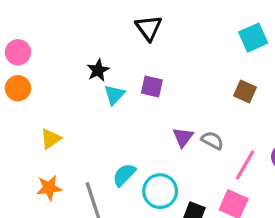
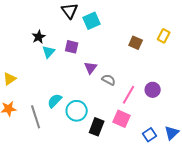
cyan square: (253, 38) -> (92, 21), moved
brown square: (245, 91) -> (136, 43), moved
purple triangle: (183, 137) -> (91, 68), moved

